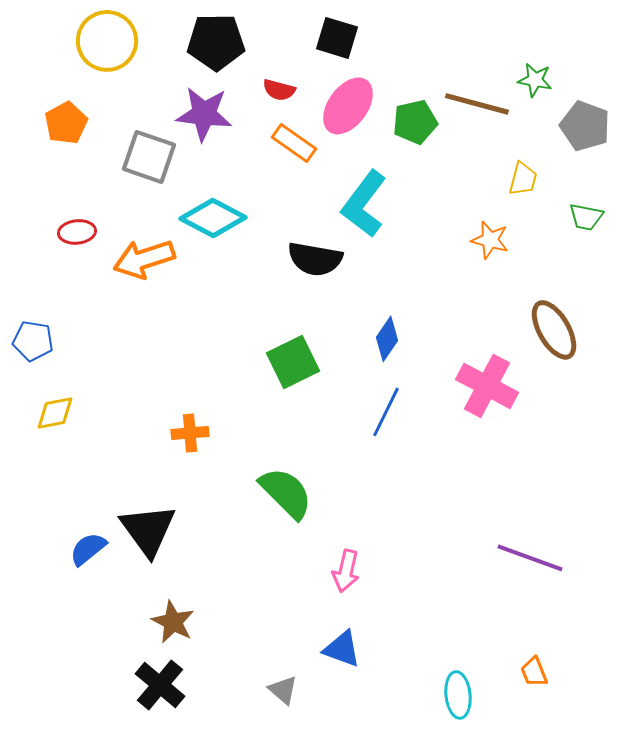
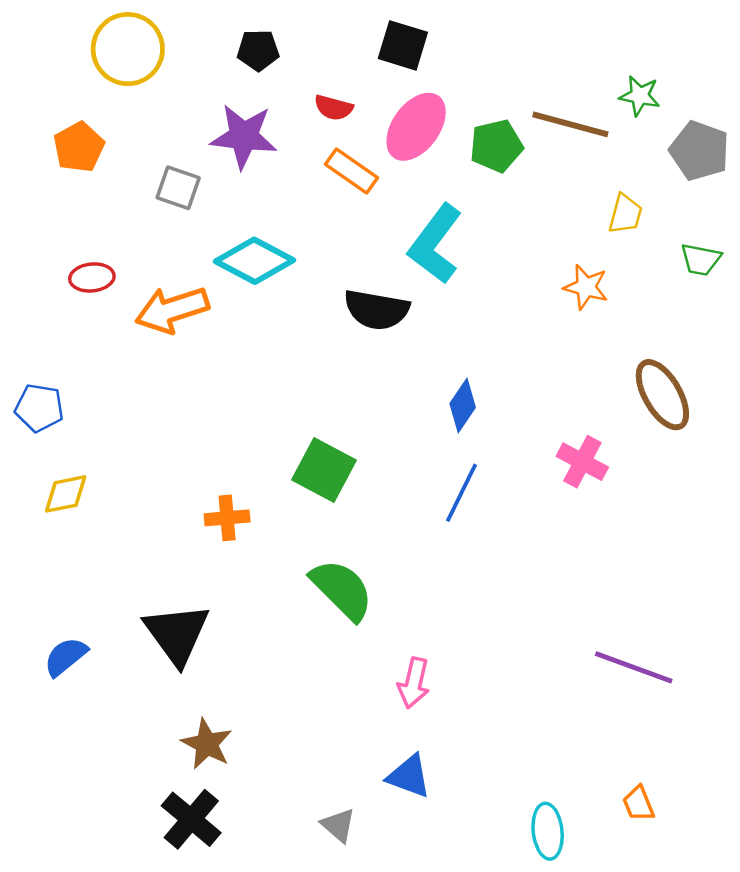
black pentagon: (216, 42) -> (258, 50), size x0.6
gray square: (149, 157) -> (178, 188), size x0.7
green square: (293, 362) -> (324, 470), moved, turned -36
pink cross: (487, 386) -> (582, 462), size x0.7
blue semicircle: (88, 549) -> (66, 657), moved

